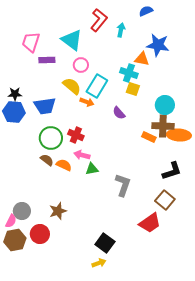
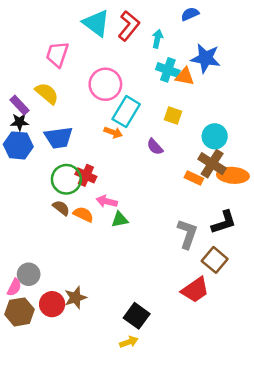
cyan triangle: (72, 40) -> (96, 23), moved
pink trapezoid: (31, 42) -> (57, 54), moved
purple rectangle: (47, 60) -> (20, 105), moved, turned 49
pink circle: (81, 65) -> (105, 84), size x1.6
cyan cross: (129, 73) -> (168, 70), moved
yellow semicircle: (72, 86) -> (47, 93), moved
brown cross: (163, 126) -> (212, 164), turned 30
red cross: (76, 135) -> (86, 175), moved
gray L-shape: (123, 185) -> (187, 234), moved
brown star: (58, 211) -> (75, 298), moved

